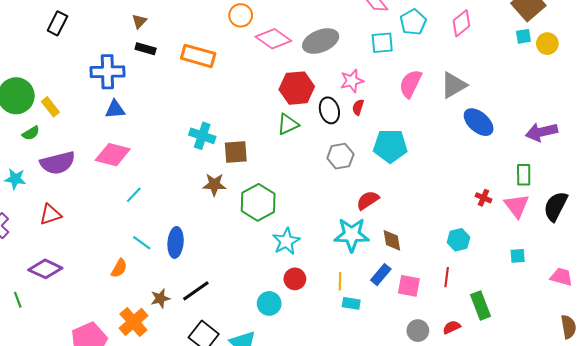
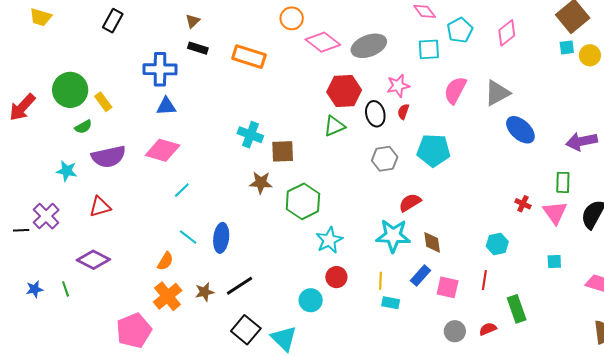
orange cross: (133, 322) -> (168, 296), moved

